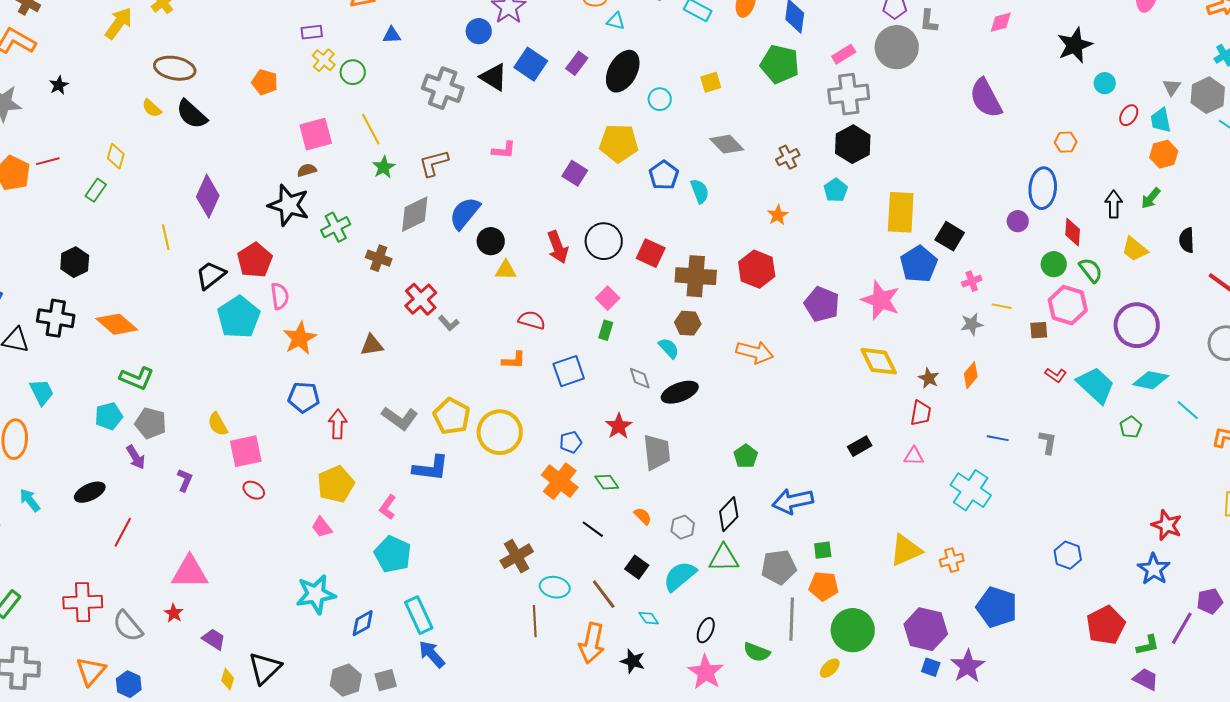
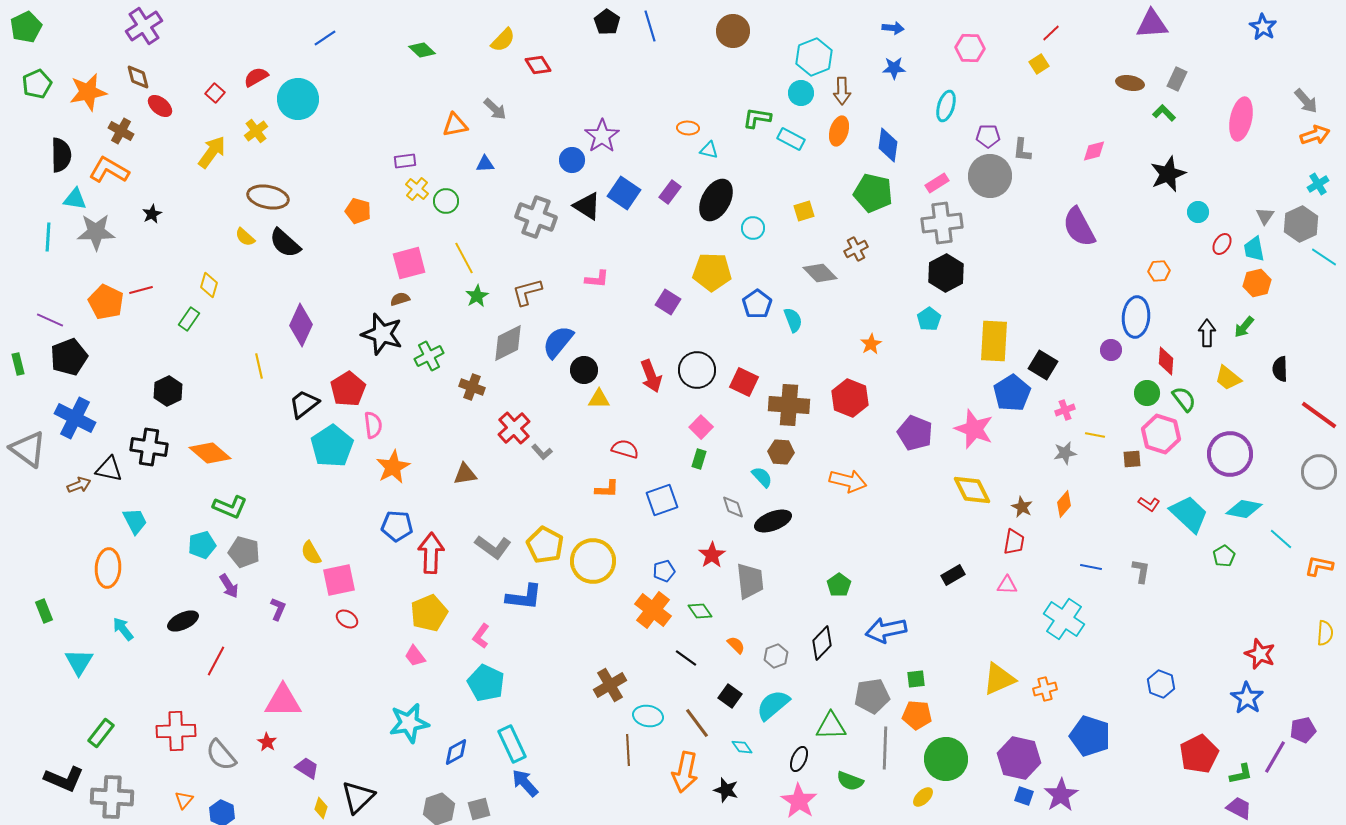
brown cross: (788, 157) -> (856, 249), moved
red arrow: (338, 424) -> (431, 553), size x1.4
green triangle: (724, 558) -> (831, 726), moved
orange triangle: (91, 671) -> (184, 800), size x0.6

